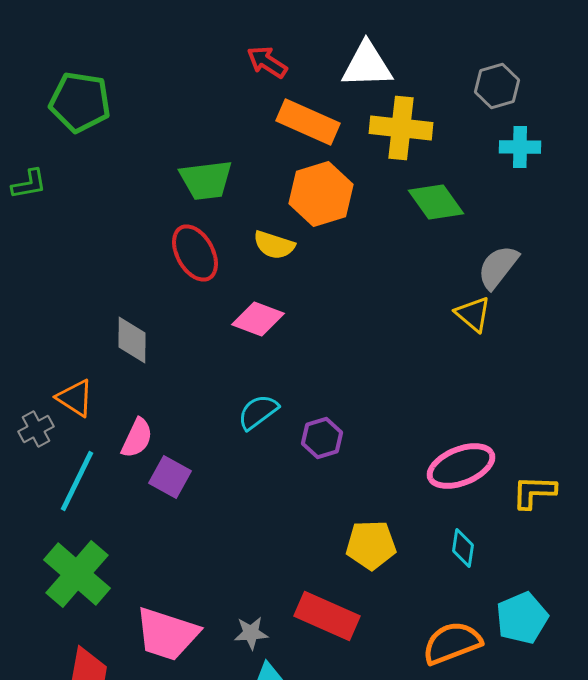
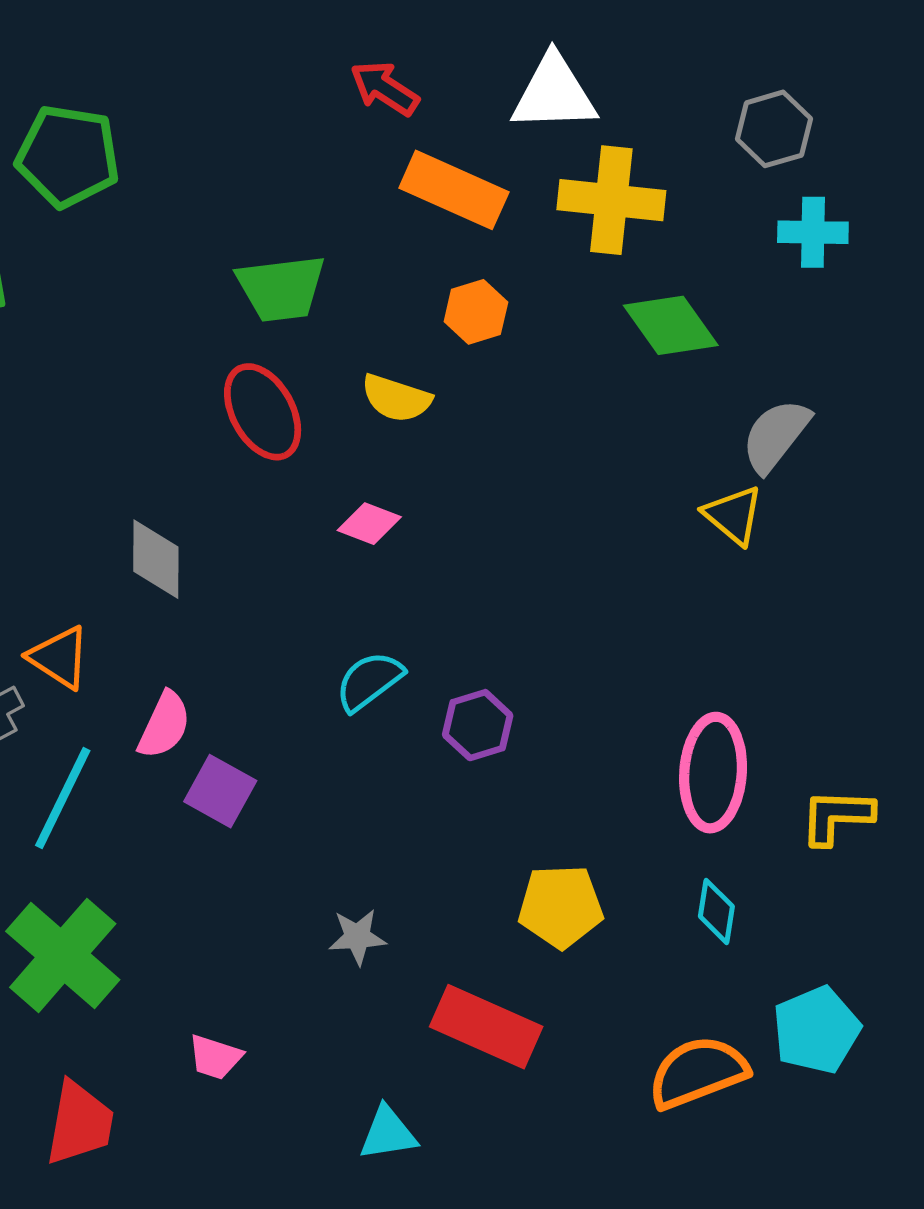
orange hexagon: (321, 194) -> (476, 312), size x0.6
pink diamond: (258, 319) -> (369, 524), size x0.7
pink ellipse: (461, 466) -> (713, 773), turned -64
gray star: (251, 633) -> (357, 937), moved
pink trapezoid: (167, 634) -> (215, 1057), size x0.5

